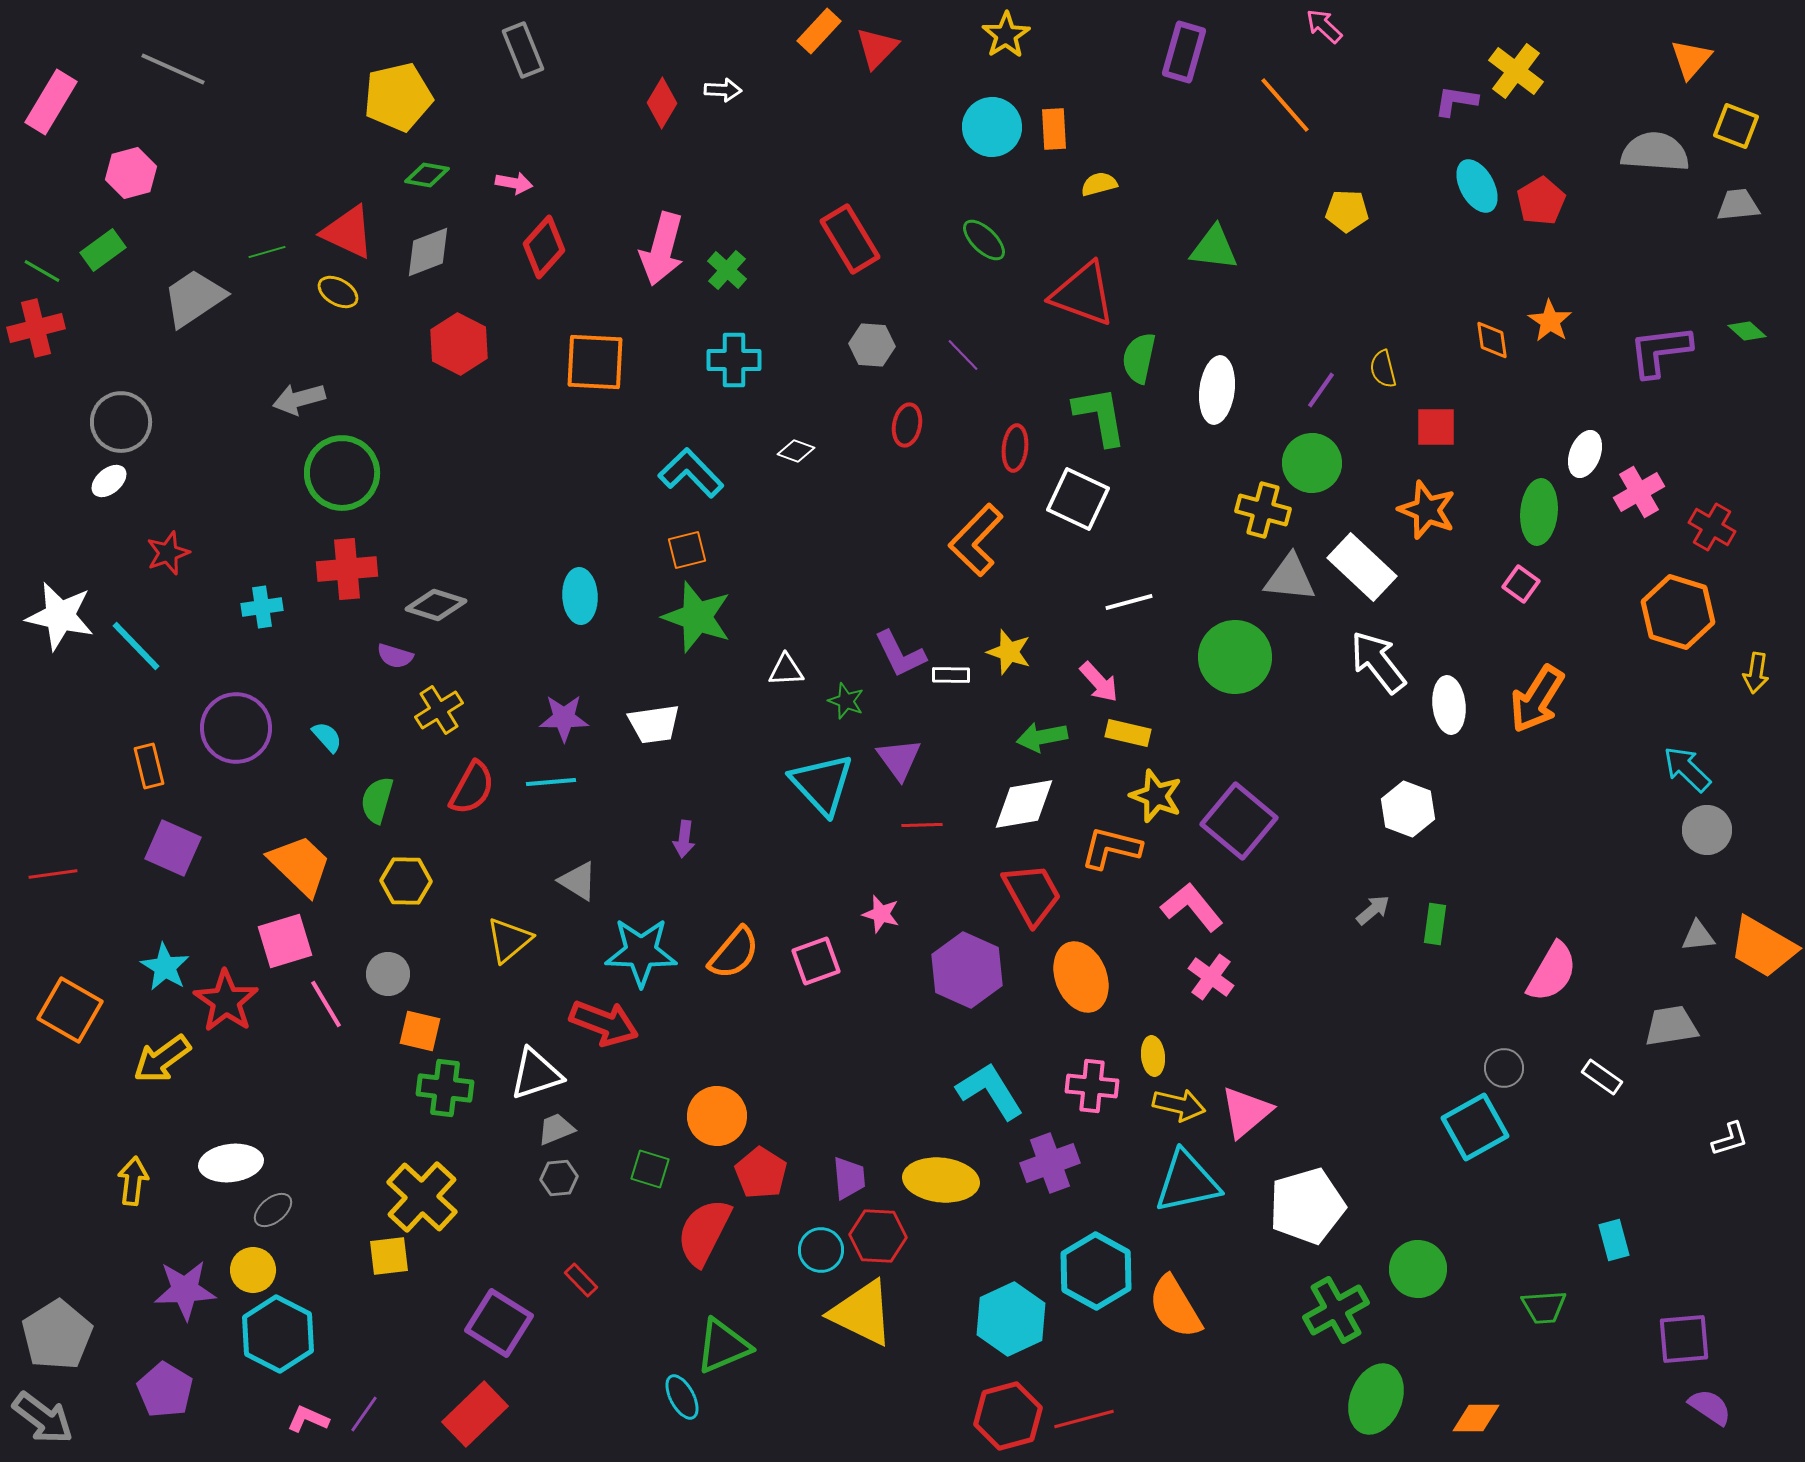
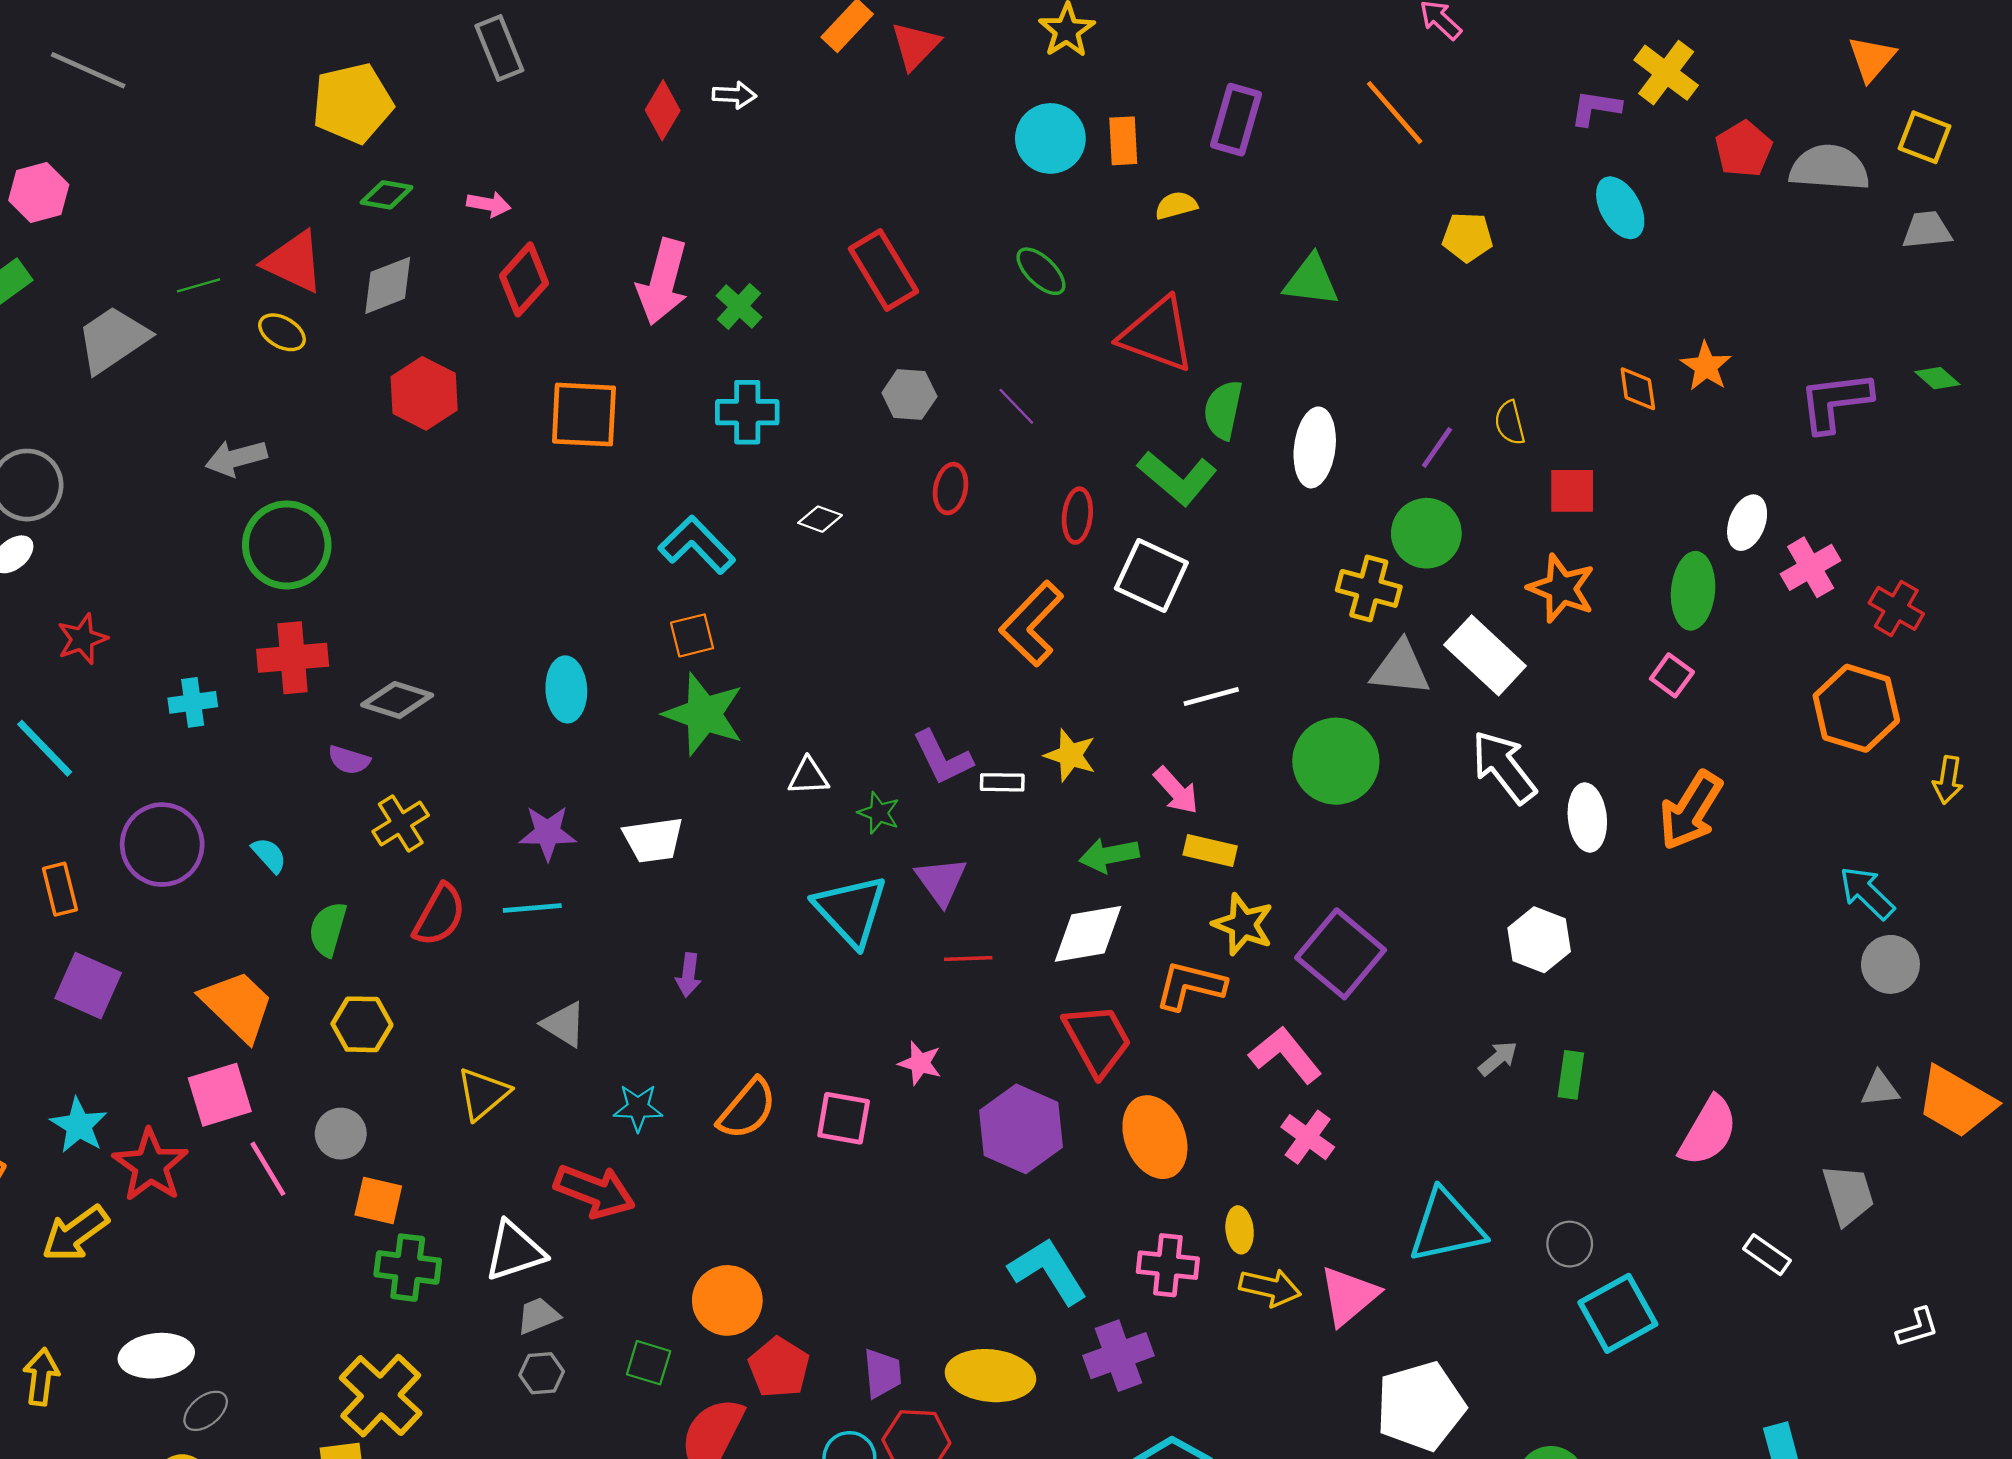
purple rectangle: (1184, 52) -> (1236, 120), moved
red pentagon: (1541, 201) -> (1744, 149), moved
green L-shape: (1100, 416) -> (1177, 478), turned 140
cyan star: (641, 952) -> (638, 1108), size x0.6
pink square: (816, 961) -> (844, 1118), turned 30
gray trapezoid: (1671, 1026) -> (1848, 1195), turned 82
gray circle: (1504, 1068) -> (1570, 1244), moved
cyan triangle: (1187, 1182) -> (1446, 1226), moved

